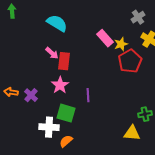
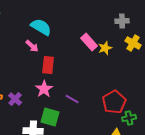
gray cross: (138, 17) -> (122, 21), turned 32
pink arrow: (52, 53) -> (32, 46), moved
red pentagon: (130, 61) -> (114, 102), moved
purple line: (88, 95) -> (72, 99), turned -56

